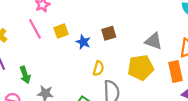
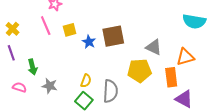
brown square: (109, 33) -> (113, 36), size x1.6
yellow semicircle: (98, 68) -> (86, 81), moved

